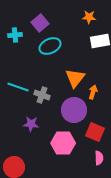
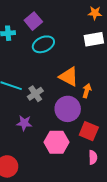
orange star: (89, 17) -> (95, 13), moved
orange triangle: (75, 78) -> (69, 77), turned -40
gray cross: (42, 95) -> (35, 94), turned 35

